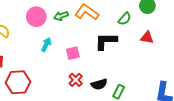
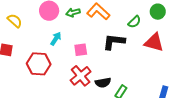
red triangle: (147, 38) -> (154, 42), size x1.5
red cross: (76, 80) -> (81, 76), size x1.5
red hexagon: (18, 82) -> (39, 64), moved

